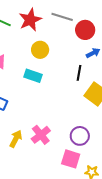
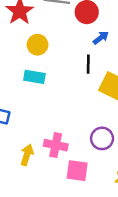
pink cross: (41, 135) -> (56, 145), turned -30
pink square: (71, 159) -> (77, 171), moved

